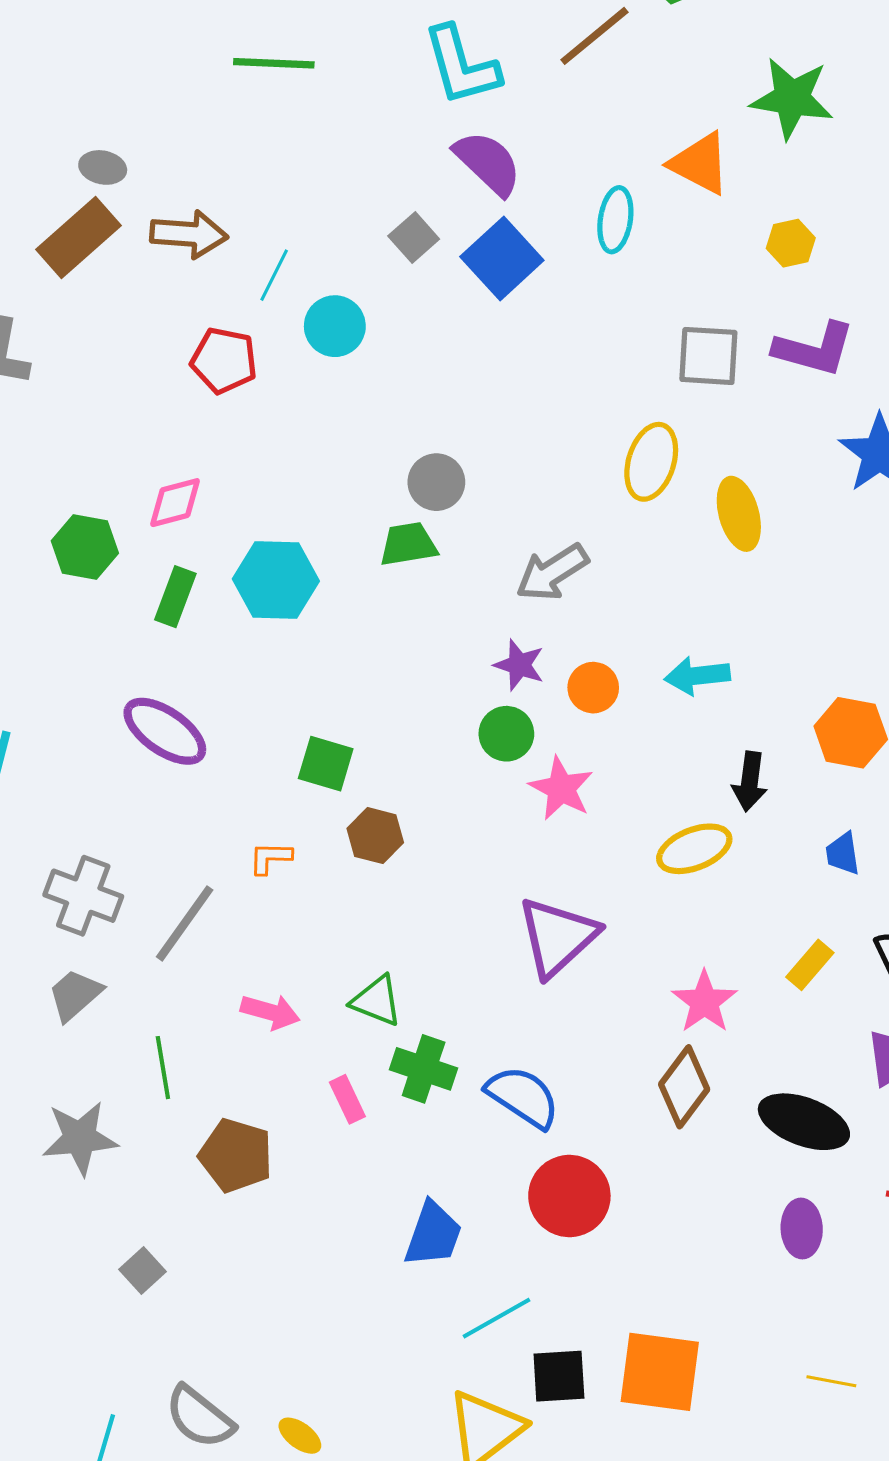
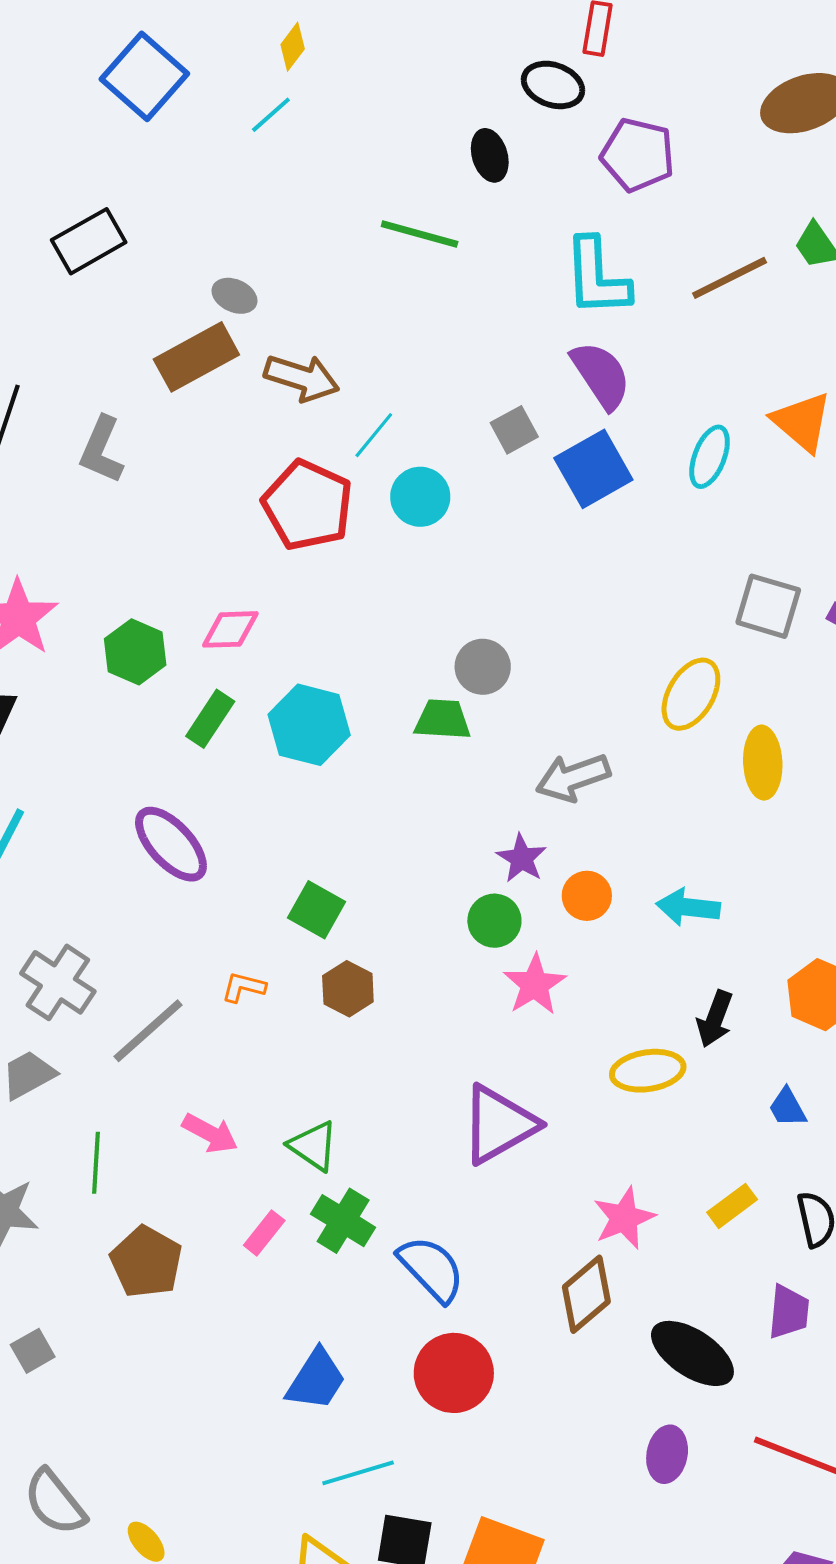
red pentagon: (224, 360) -> (308, 505), size x1.4
blue trapezoid: (843, 854) -> (787, 1107), turned -33
pink rectangle: (347, 1099) -> (264, 1233), turned 51

